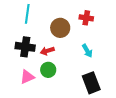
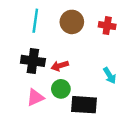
brown circle: (60, 28) -> (72, 22), moved
cyan arrow: (87, 51) -> (110, 76), moved
black rectangle: (91, 83) -> (84, 105), moved, turned -65

